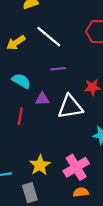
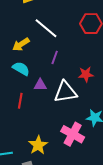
yellow arrow: (16, 43) -> (21, 44), moved
purple line: (58, 69) -> (55, 57), turned -64
pink cross: (76, 167) -> (73, 134), moved, turned -30

